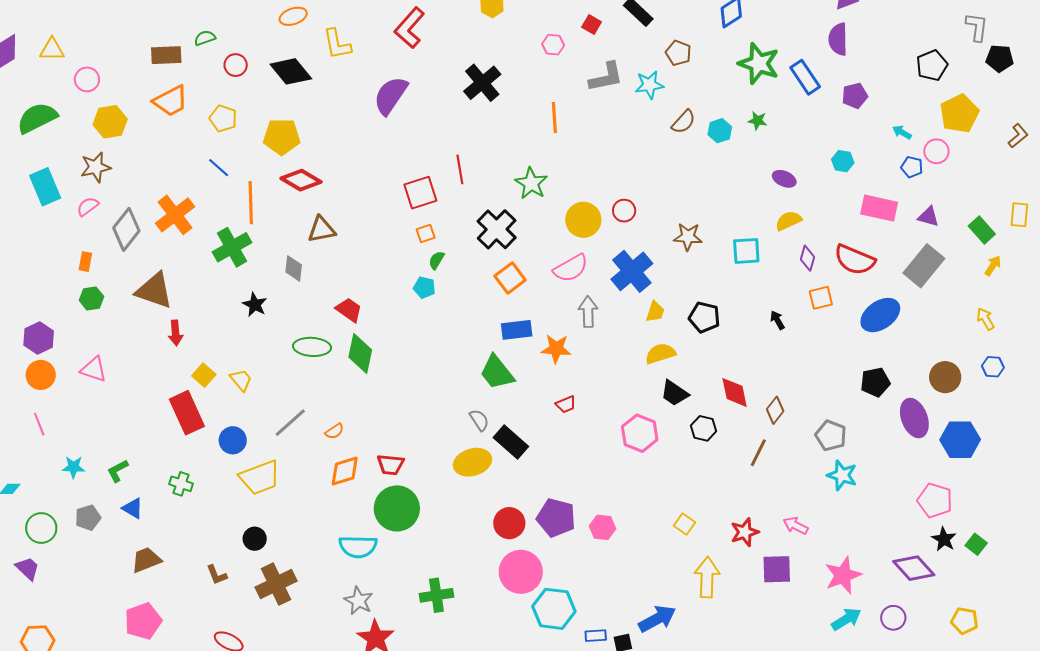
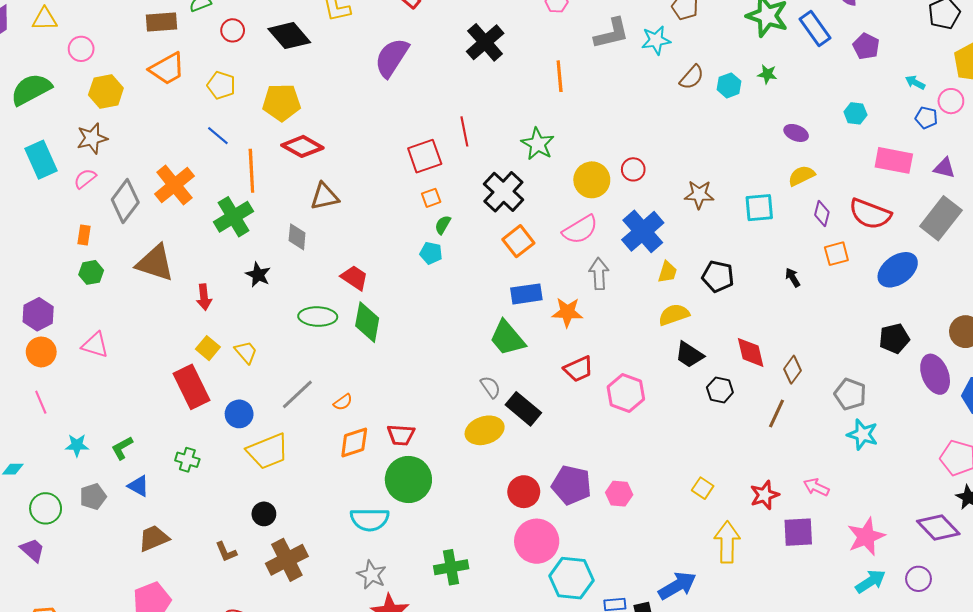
purple pentagon: (855, 96) -> (866, 46), turned -30
red arrow: (176, 333) -> (204, 297), moved
red trapezoid: (566, 404) -> (579, 369), size x1.4
pink hexagon: (640, 433) -> (626, 393), moved

